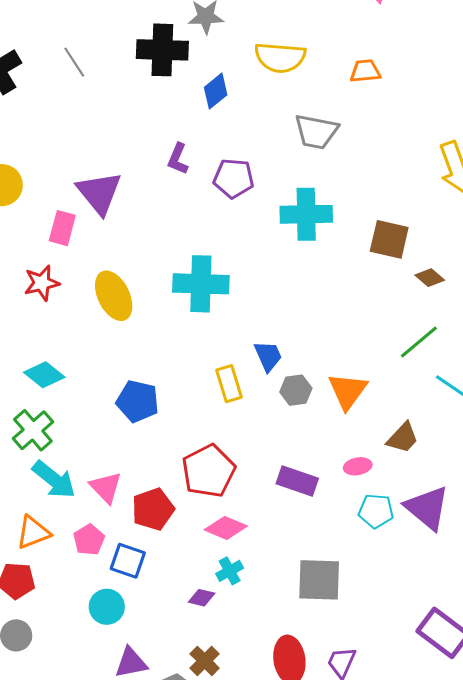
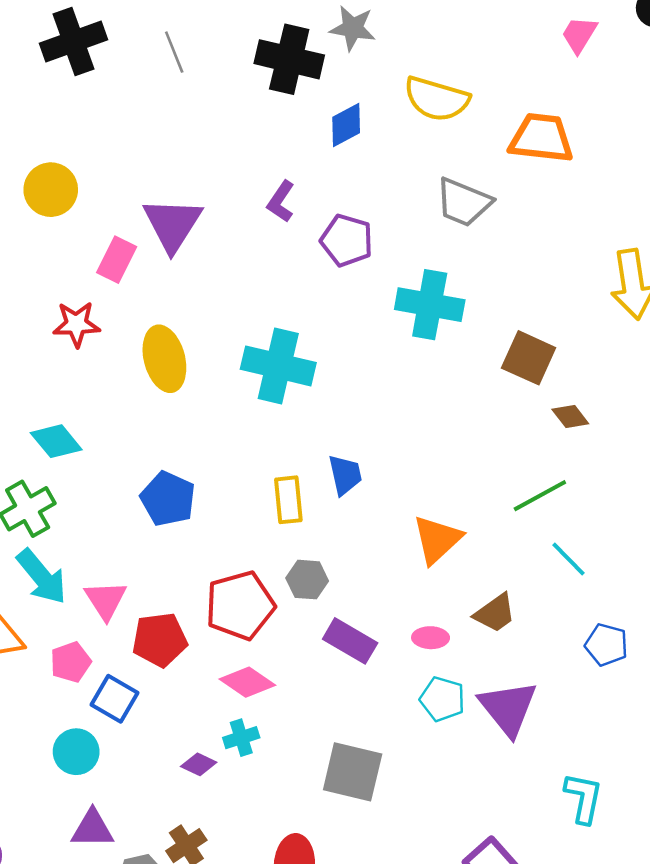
orange trapezoid: (365, 71) -> (541, 138), size x1.6
gray hexagon: (296, 390) -> (307, 580), moved

